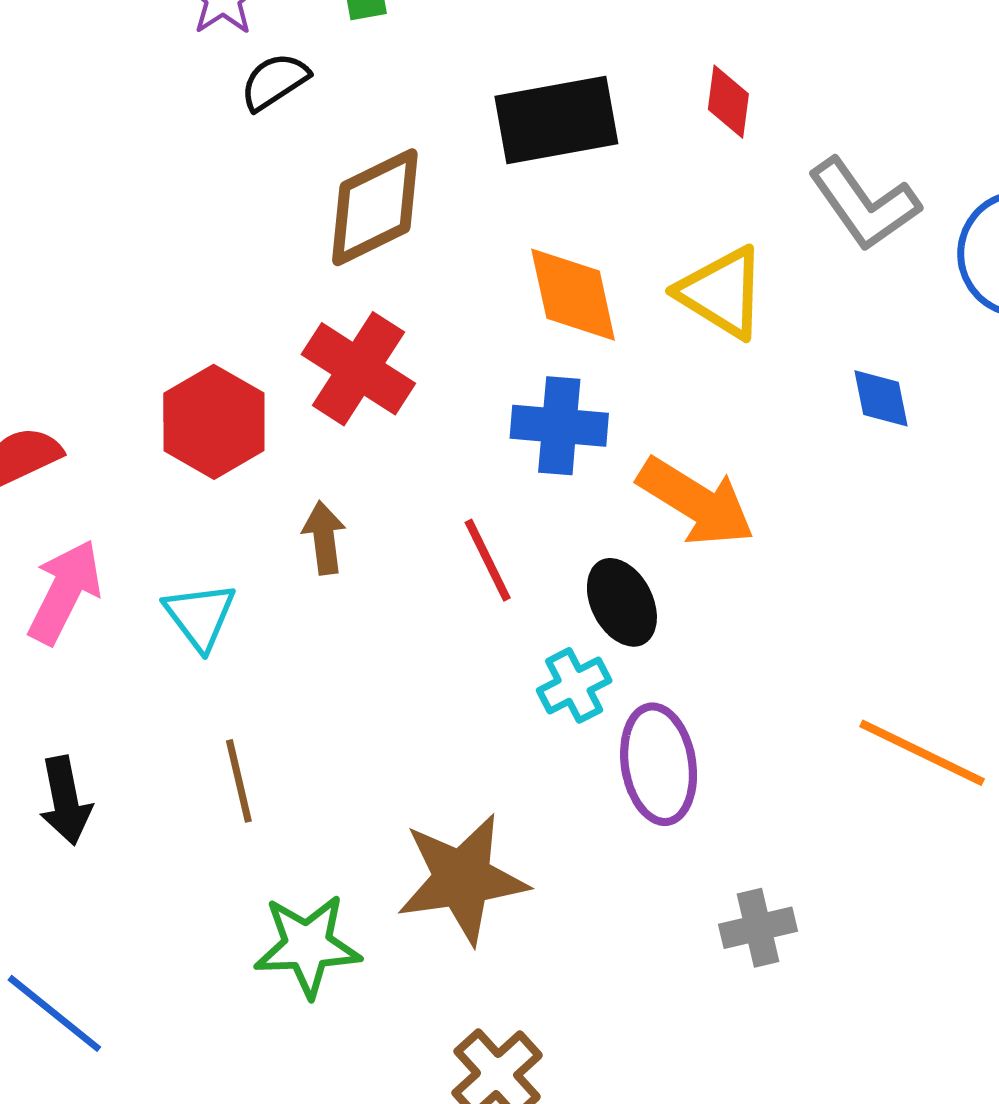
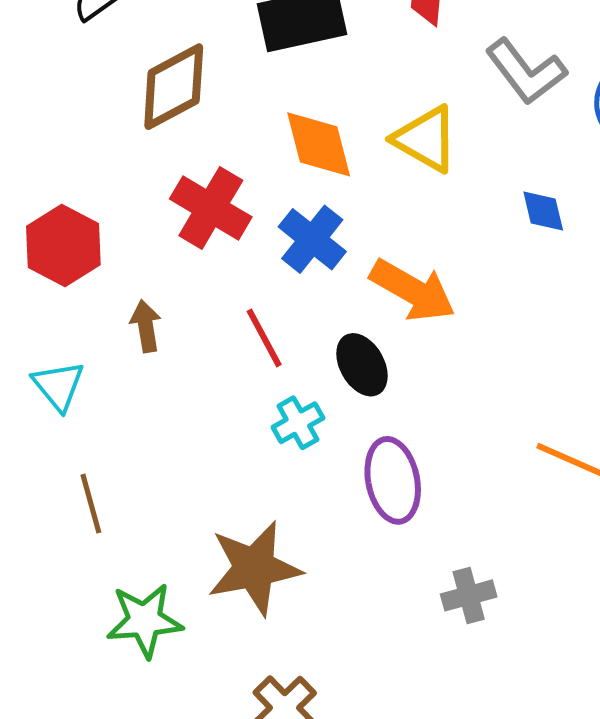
red cross: (358, 369) -> (211, 208), moved
blue cross: (559, 426) -> (312, 239), turned 36
cyan cross: (574, 685) -> (298, 423), moved

